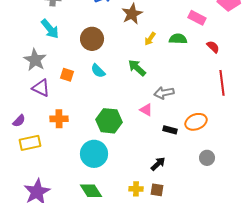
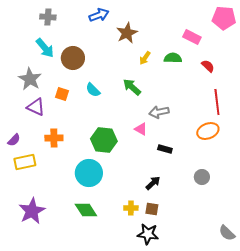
brown circle: (92, 39) -> (73, 58), moved
orange ellipse: (196, 122) -> (208, 131), moved

